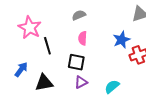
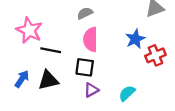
pink semicircle: (83, 38) -> (90, 39), size x1.5
black line: (47, 46) -> (51, 50), turned -60
black triangle: (44, 83) -> (48, 80), moved

